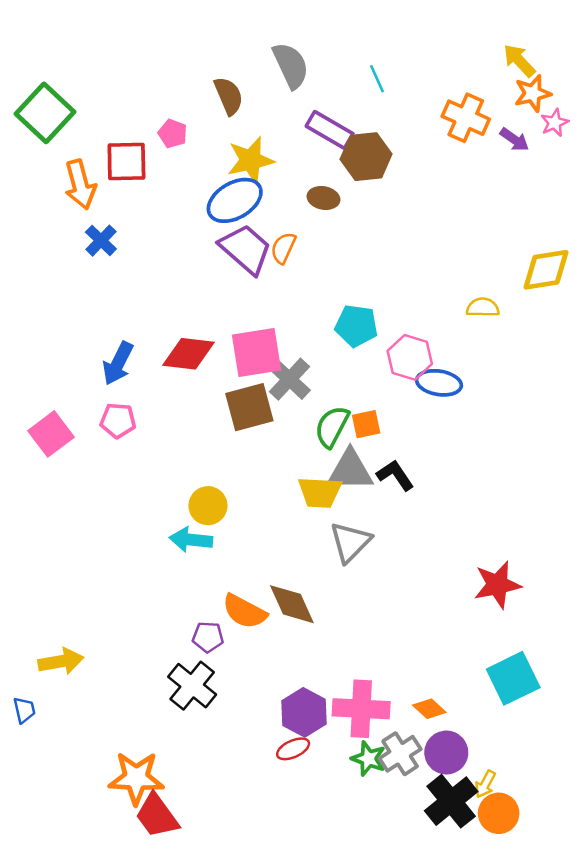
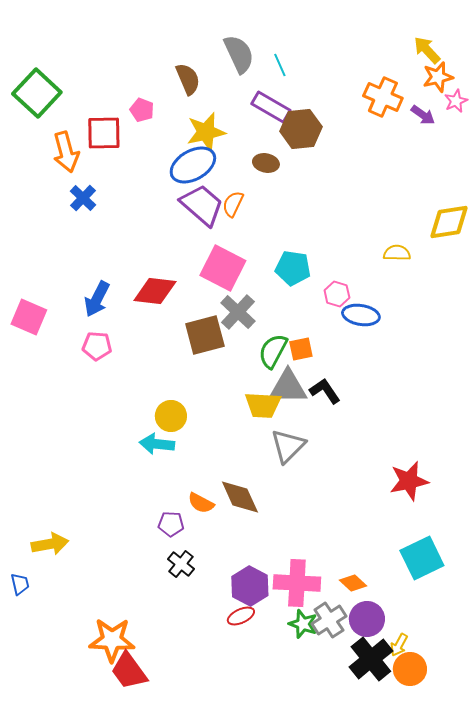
cyan line: (377, 79) -> (280, 65), moved
pink square: (257, 352) -> (223, 268), moved, turned 36
pink hexagon: (410, 357) -> (337, 294), size x0.7
pink square: (51, 434) -> (29, 317), moved, turned -30
orange semicircle: (244, 611) -> (201, 503), size x0.7
black cross: (192, 686) -> (181, 564), moved, size x0.7

